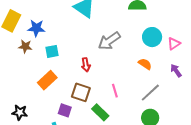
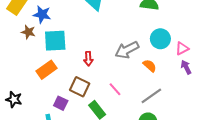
gray arrow: (109, 41) -> (127, 50), moved
cyan square: (52, 51) -> (55, 41), size x1.6
purple arrow: (176, 71) -> (186, 67), moved
pink line: (115, 91) -> (115, 89), turned -32

